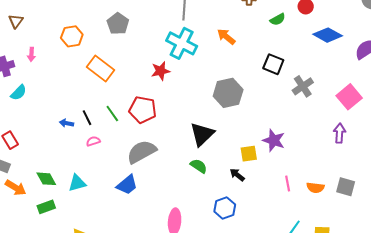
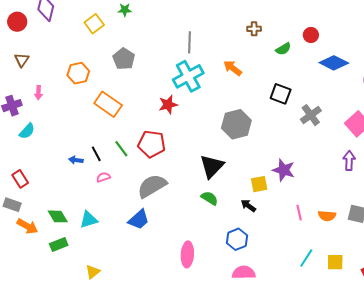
cyan cross: (182, 43) -> (188, 76), turned 36

